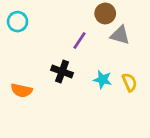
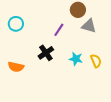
cyan circle: (18, 22) -> (16, 24), moved
black cross: (62, 71) -> (46, 53), turned 35

